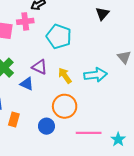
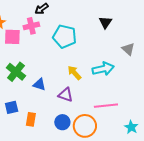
black triangle: (102, 14) -> (105, 22), moved
purple triangle: (40, 67) -> (66, 95), moved
orange circle: (65, 106) -> (85, 126), moved
pink line: (89, 133) -> (106, 106), moved

